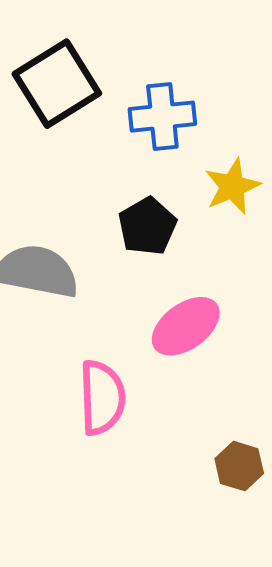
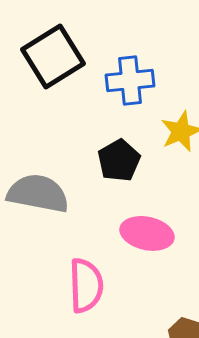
pink ellipse: (186, 326) -> (147, 233), turned 48

